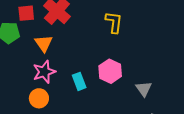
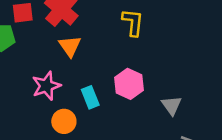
orange triangle: (44, 43) -> (70, 46), moved
orange circle: (39, 98) -> (64, 121), moved

